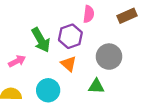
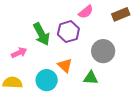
pink semicircle: (89, 14) -> (86, 12), turned 42
orange triangle: (69, 64) -> (65, 65), moved

